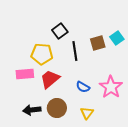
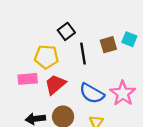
cyan square: (117, 38) -> (129, 39), turned -32
blue semicircle: (83, 87) -> (92, 93), size x1.6

